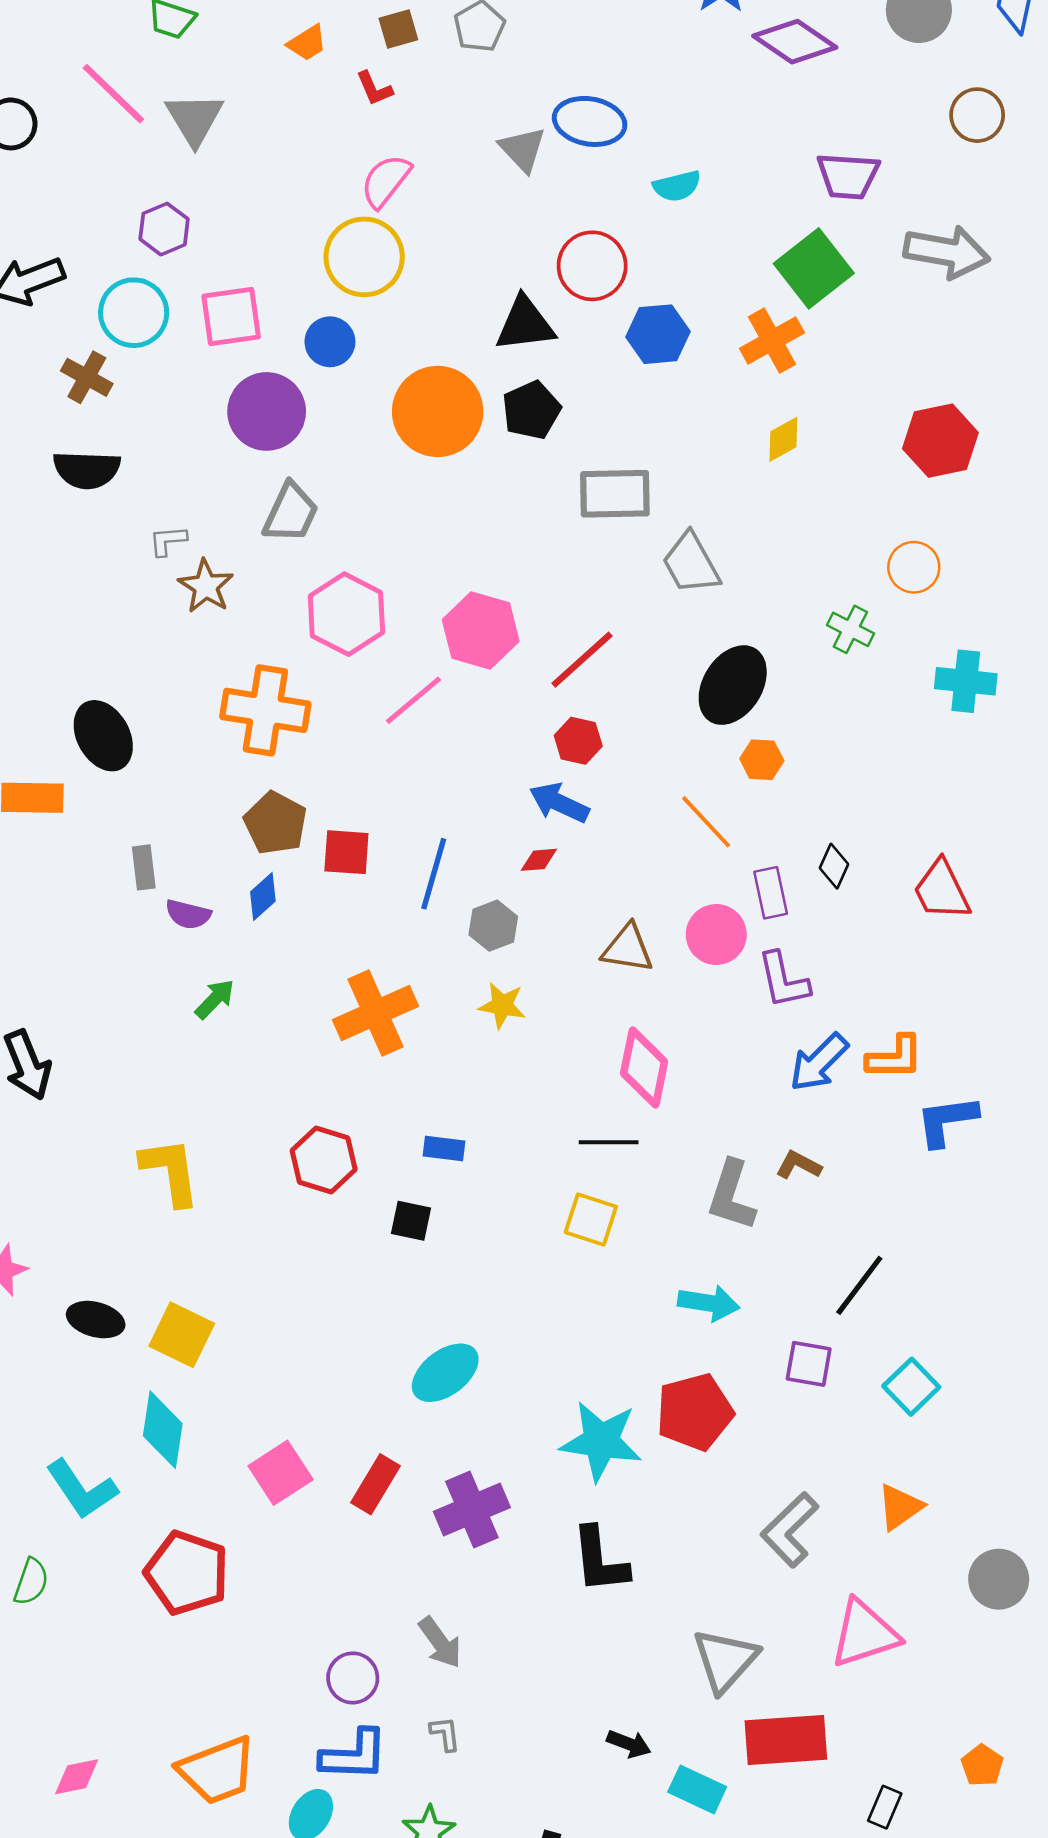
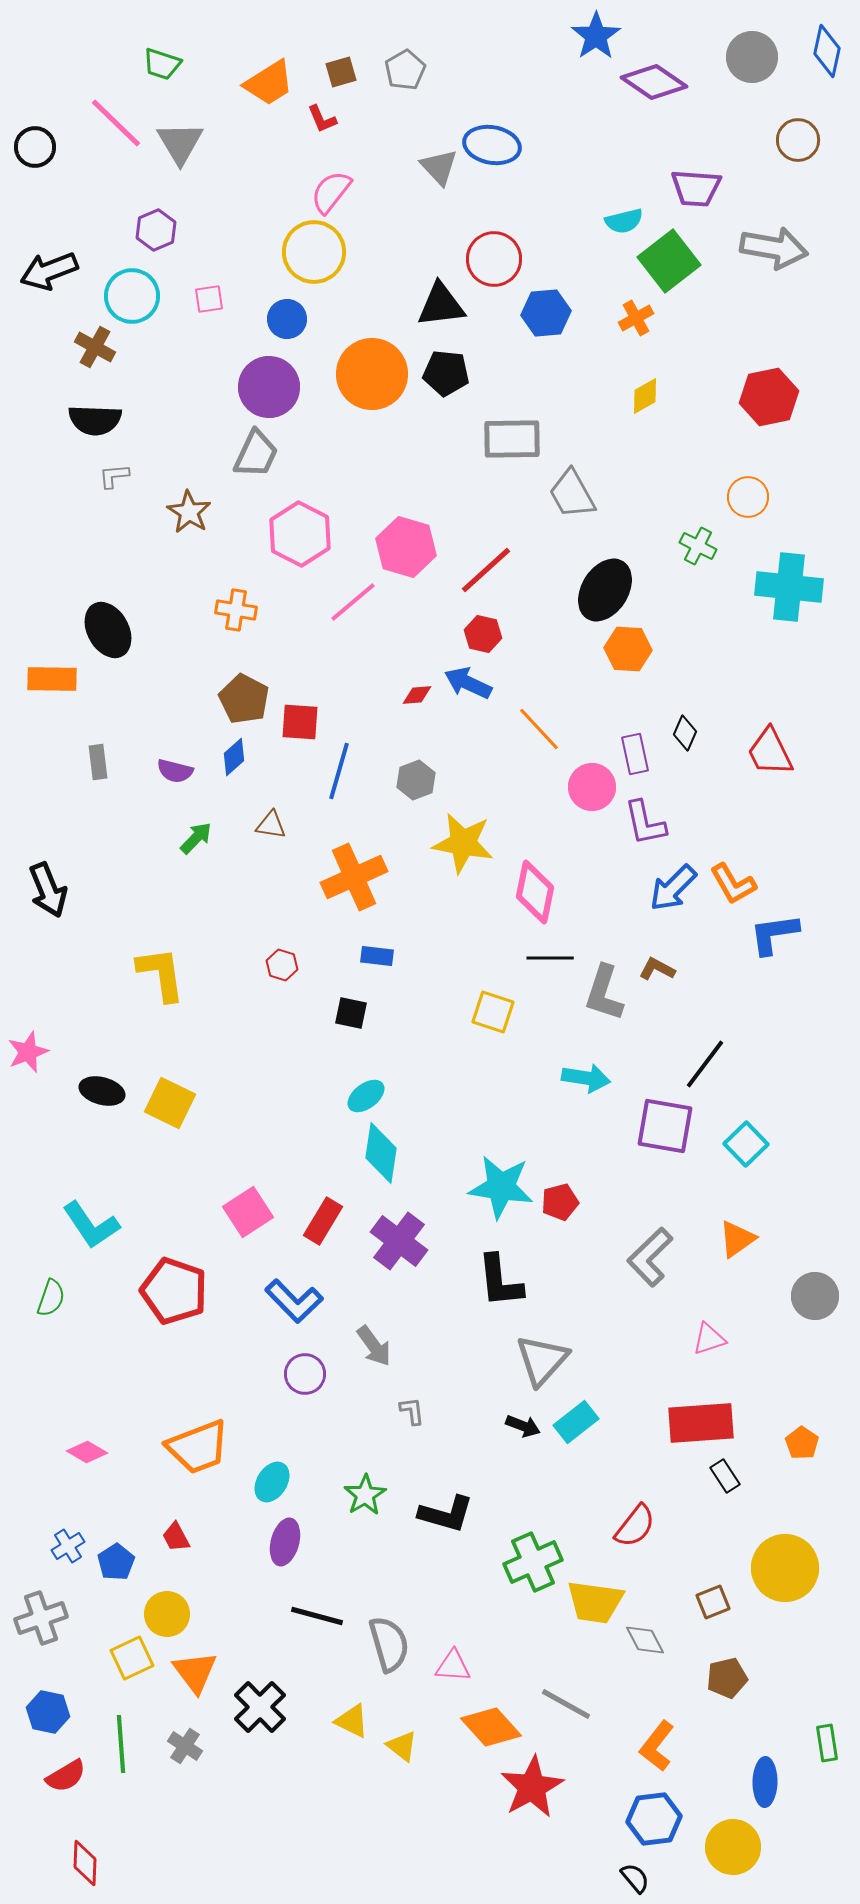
orange trapezoid: (307, 43) -> (269, 83), size x1.6
cyan semicircle: (677, 186) -> (624, 221), moved
pink square: (231, 316) -> (209, 299), size x0.6
orange cross: (772, 341) -> (636, 318), size x0.7
black pentagon: (531, 410) -> (446, 373), turned 30
purple circle: (267, 411) -> (269, 387), moved
gray L-shape: (168, 541) -> (114, 476), moved
cyan cross: (966, 681) -> (789, 587), size x1.4
orange cross: (265, 710) -> (236, 610), size x0.6
orange hexagon: (762, 760) -> (628, 649), size x1.4
orange line: (706, 822) -> (539, 729), moved
red diamond: (539, 860) -> (417, 695), moved
gray rectangle: (144, 867) -> (98, 762), moved
blue line: (434, 874) -> (339, 771), moved
brown triangle: (628, 948) -> (271, 825), moved, size x0.7
yellow star: (502, 1005) -> (463, 843), moved, size x1.6
orange cross: (376, 1013) -> (354, 877), moved
orange L-shape: (895, 1057) -> (733, 884), turned 60
black line: (609, 1142) -> (550, 958), moved
red hexagon: (324, 1160) -> (282, 965), size x0.6
purple square: (809, 1364) -> (665, 1126), size x1.5
cyan ellipse: (445, 1373) -> (366, 1096), moved, size x0.7
red pentagon: (695, 1412) -> (560, 1202), moved, size x0.6
cyan diamond: (163, 1430) -> (381, 1153), moved
purple cross: (472, 1510) -> (399, 1241), turned -30
pink triangle: (864, 1634) -> (709, 1339), size x0.6
gray triangle: (725, 1660) -> (542, 1360), moved
gray L-shape: (445, 1734) -> (412, 1411), moved
red rectangle: (786, 1740) -> (701, 1423), moved
blue L-shape: (354, 1755) -> (294, 1301), moved, turned 44
pink diamond: (77, 1777) -> (87, 1452), turned 42
cyan rectangle: (697, 1789) -> (576, 1422), moved, turned -63
black rectangle: (885, 1807) -> (725, 1476), turned -56

